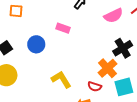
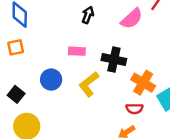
black cross: (123, 48) -> (114, 60), moved, turned -30
yellow L-shape: (61, 79) -> (89, 84), moved, turned -80

